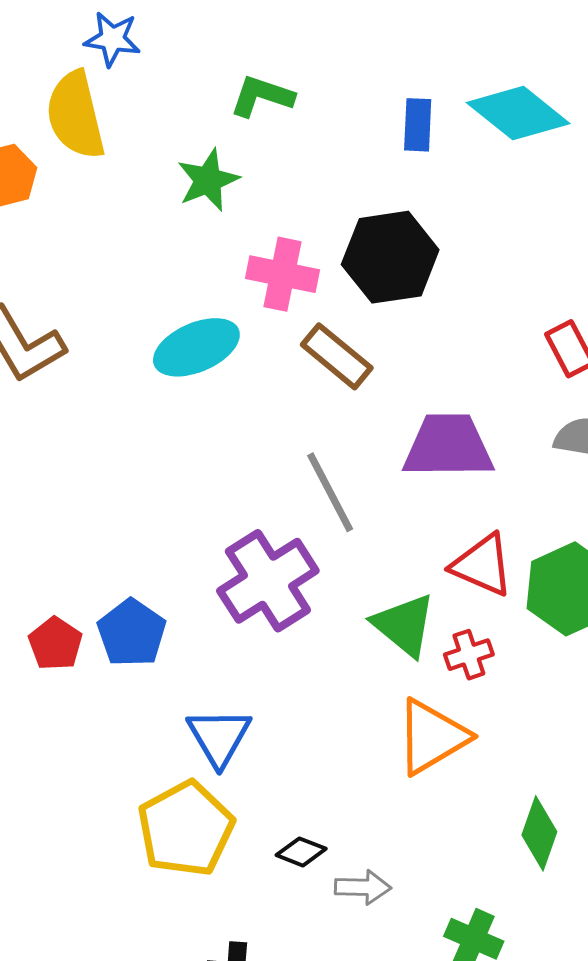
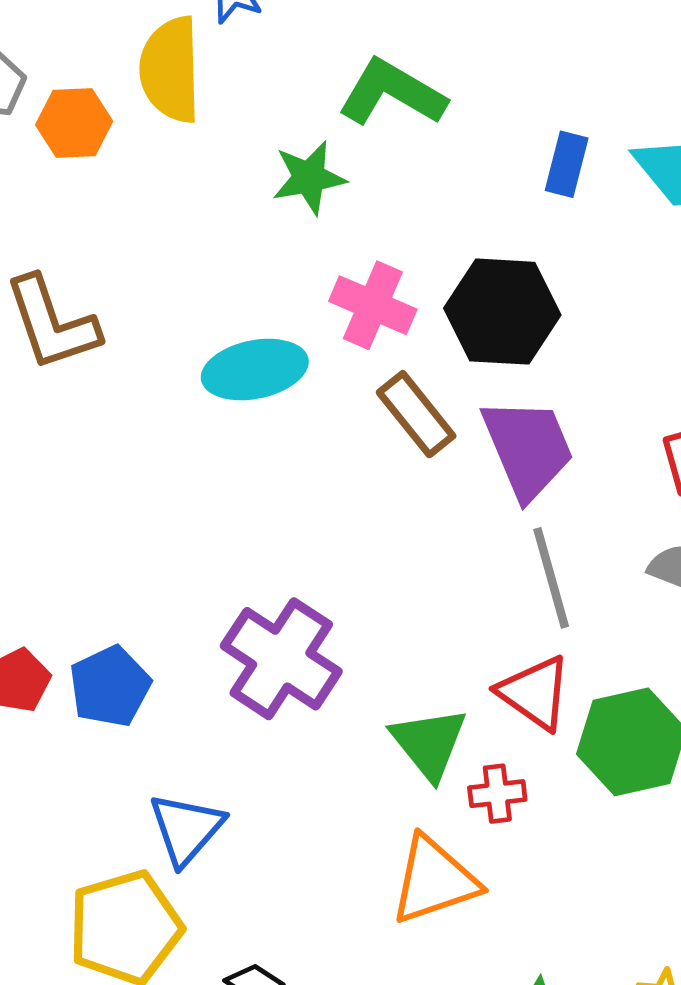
green L-shape: (262, 96) -> (392, 93), size x1.4
purple trapezoid: (448, 446) -> (528, 448), moved, turned 56
gray line: (330, 492) -> (551, 578), moved
purple cross: (268, 581) -> (281, 659), turned -36

